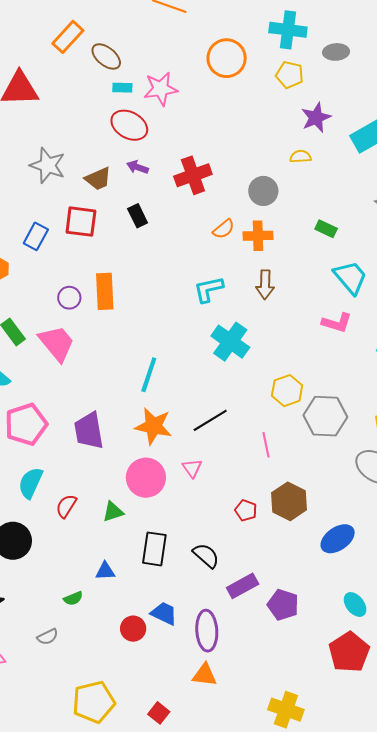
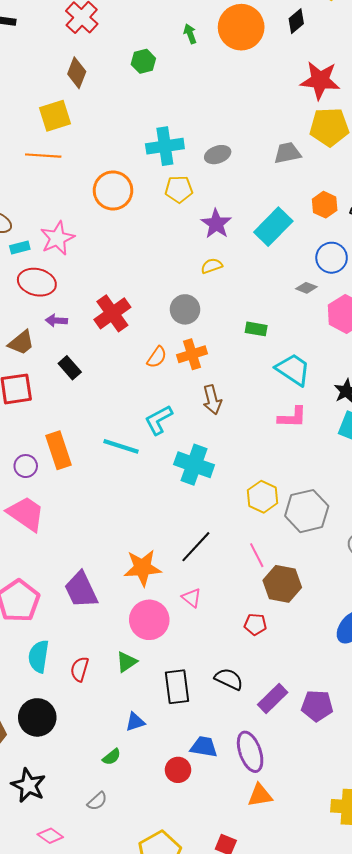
cyan line: (149, 375) -> (121, 446), moved, turned -75
brown hexagon: (289, 501) -> (282, 584), moved

